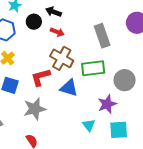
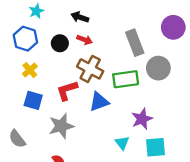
black circle: (34, 22) -> (60, 43), moved
gray circle: (125, 80) -> (158, 68), moved
blue triangle: (69, 88) -> (99, 102), turned -36

